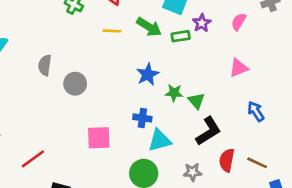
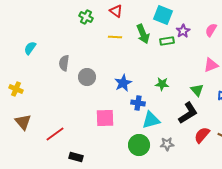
green arrow: (149, 27) -> (143, 34), turned 36
blue star: (148, 74) -> (123, 83), moved
green triangle: (196, 101) -> (197, 90), moved
red semicircle: (227, 160) -> (202, 135), turned 30
gray star: (192, 172) -> (167, 144), moved

